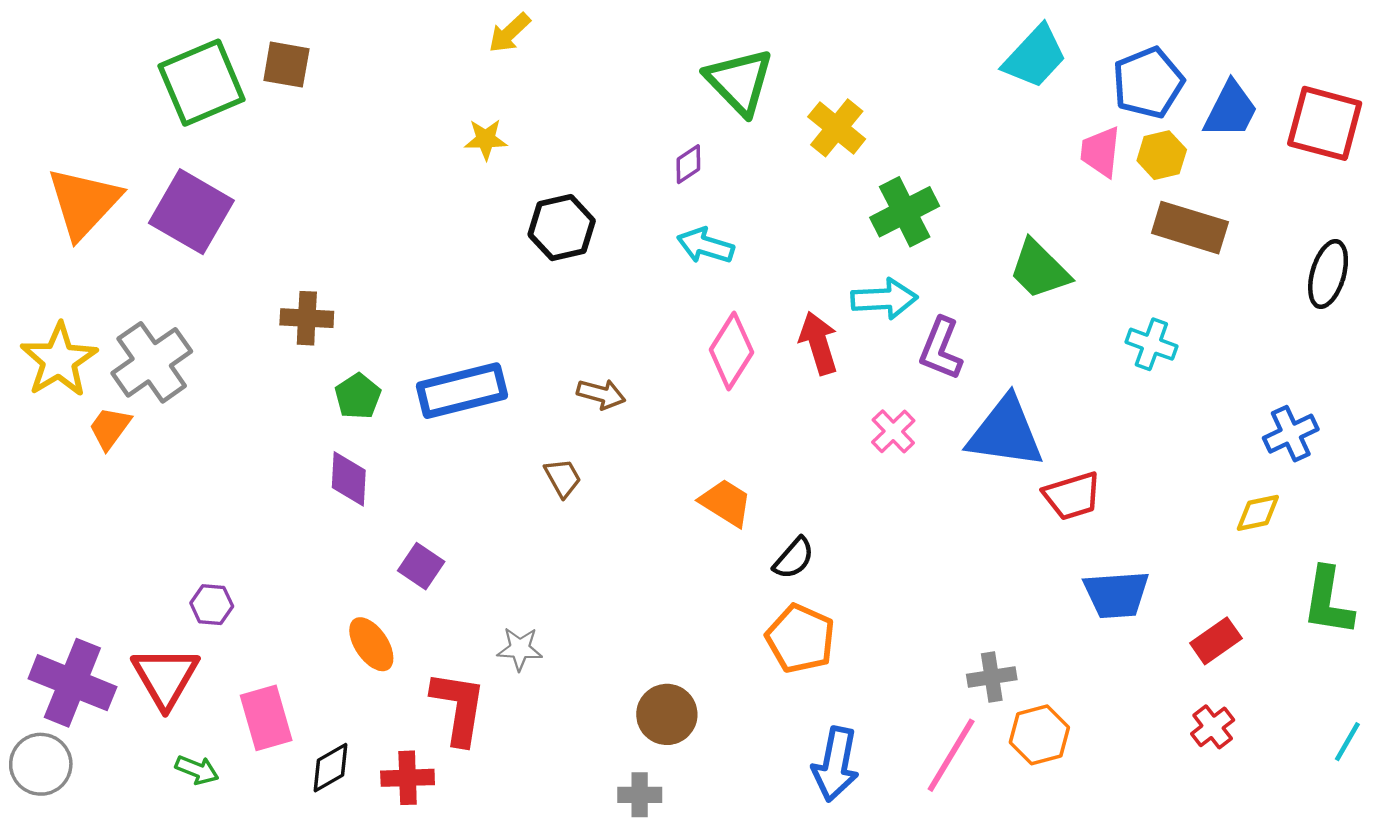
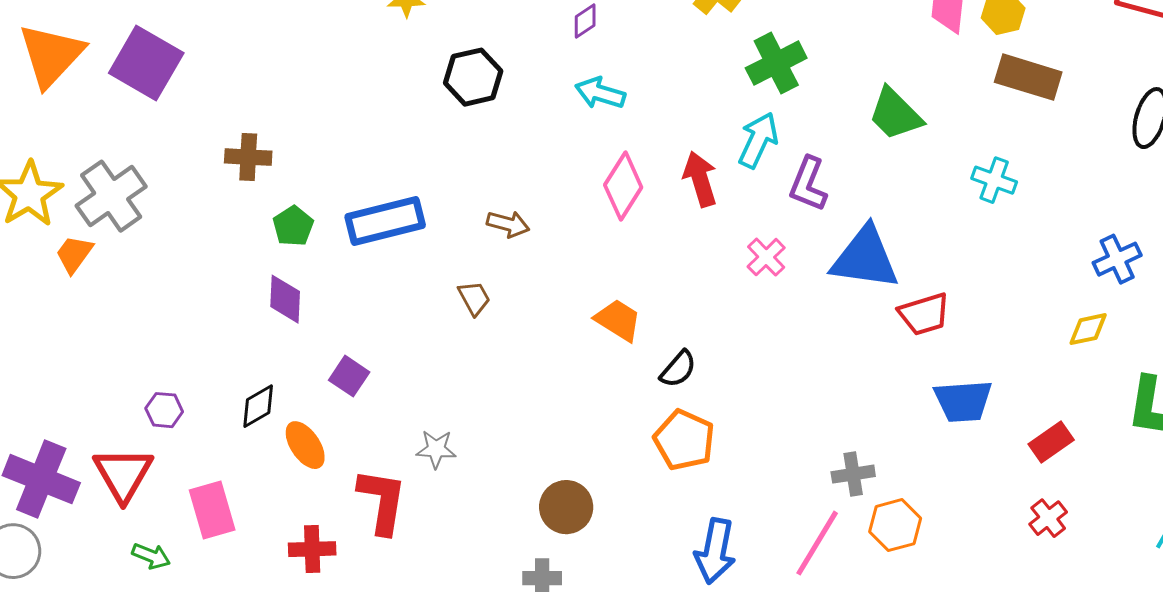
cyan arrow: (884, 299) -> (758, 140), turned -62
black diamond: (331, 768) -> (258, 406), moved
red cross: (408, 778) -> (312, 549), moved

